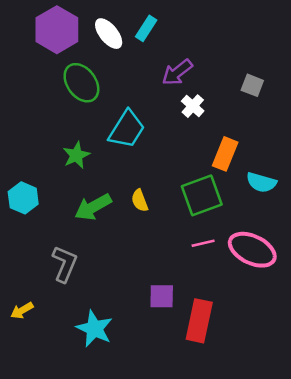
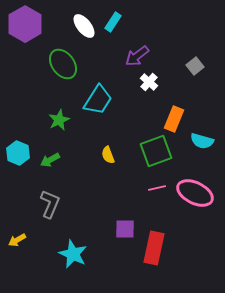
purple hexagon: (57, 30) -> (25, 24), moved
gray square: (252, 85) -> (195, 66), turned 30
green arrow: (93, 207) -> (50, 160), moved, size x0.7

